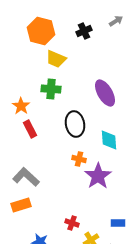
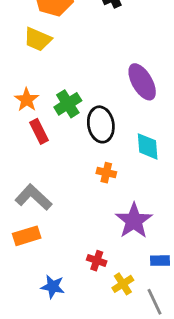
yellow trapezoid: (56, 59) -> (38, 39), moved
green cross: (51, 89) -> (68, 104), moved, turned -36
purple star: (98, 176) -> (134, 221), moved

